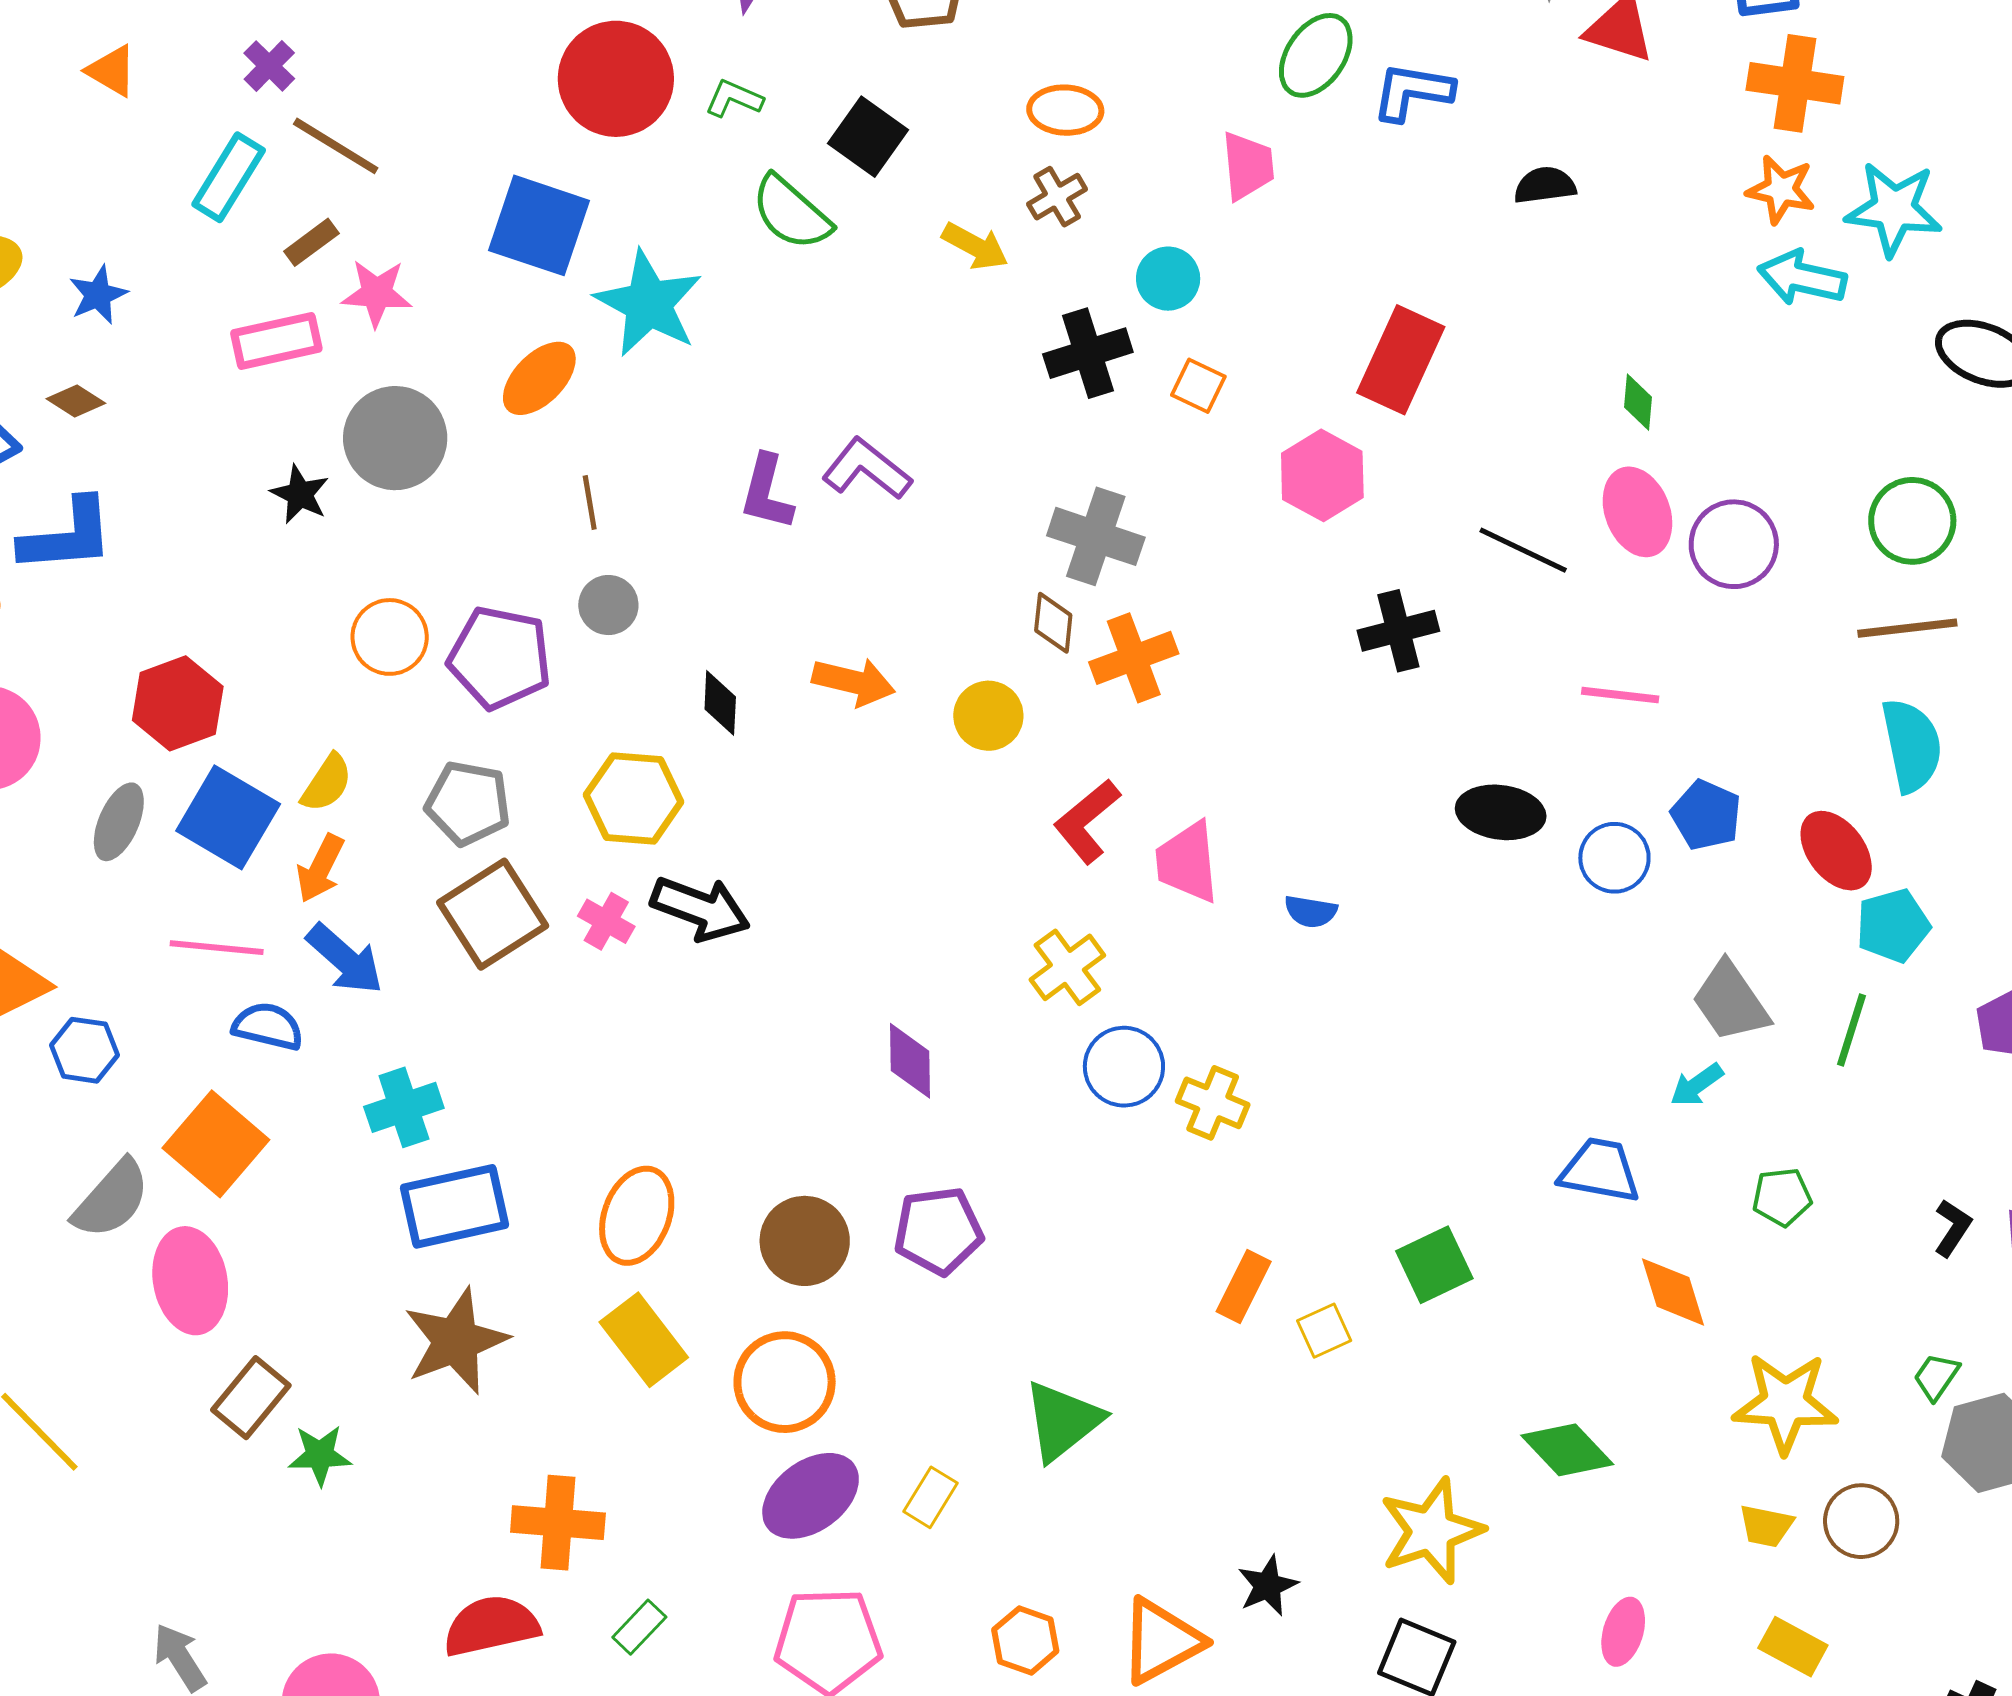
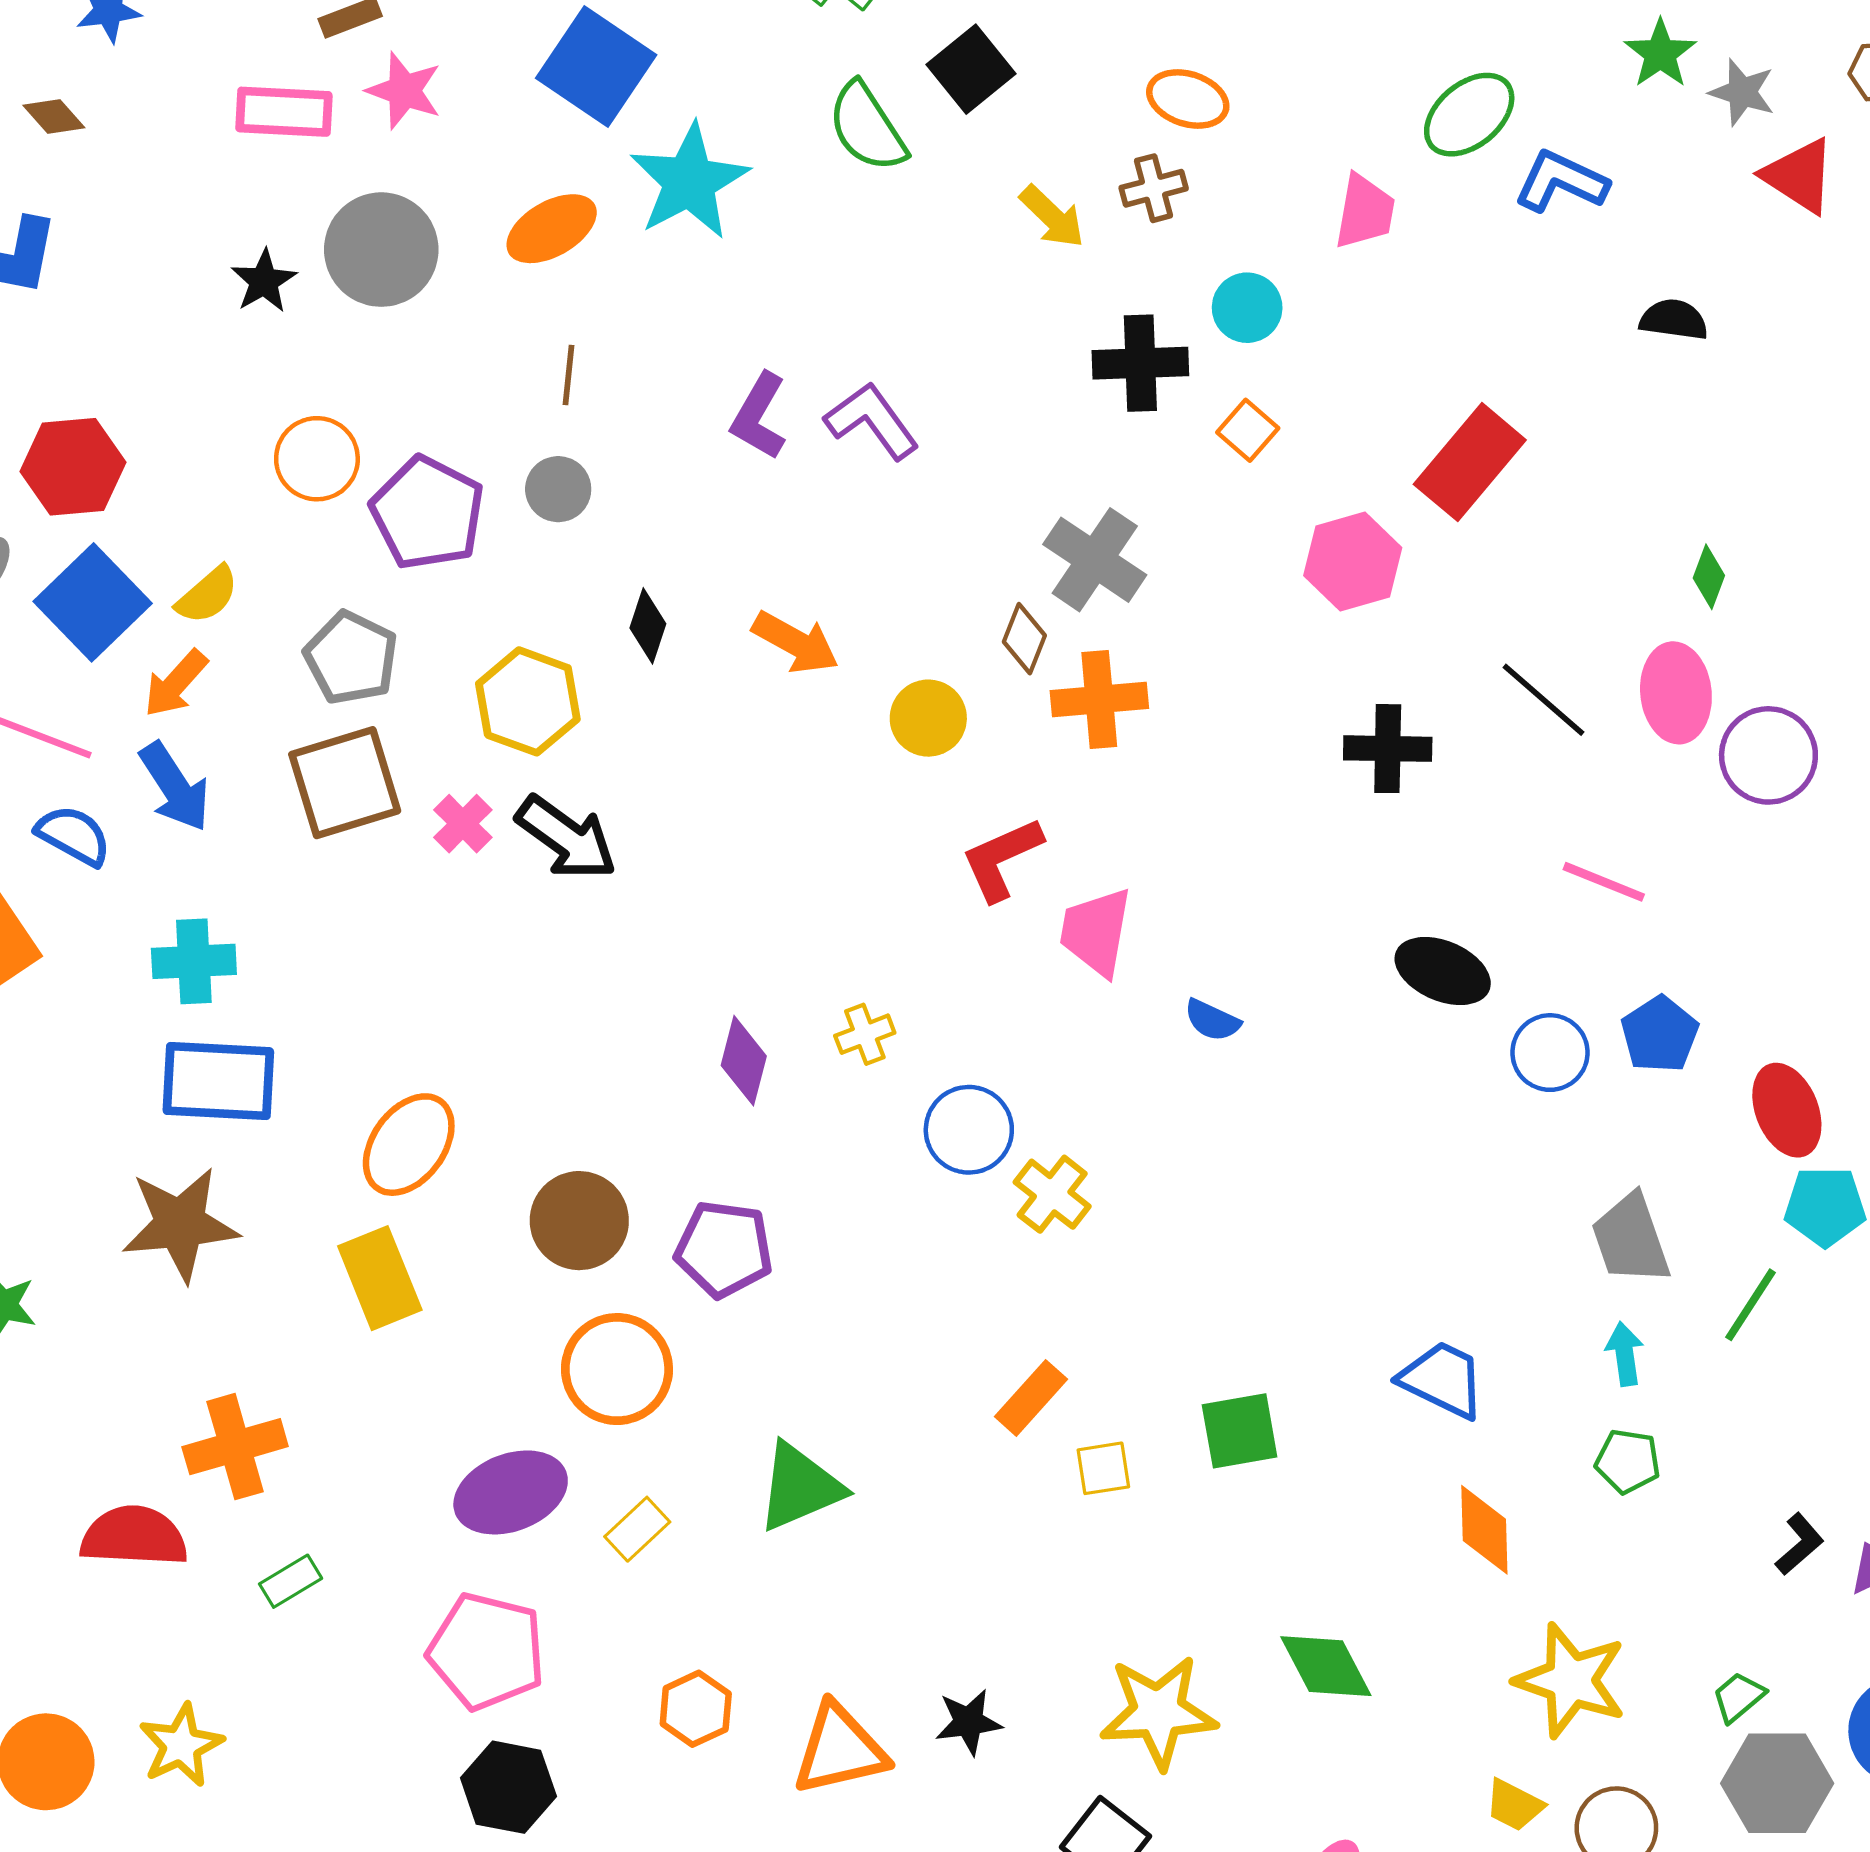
yellow cross: (1067, 967) -> (865, 1034), moved, size x0.7
cyan arrow: (1697, 1085) -> (1625, 1354), moved, turned 102
orange circle: (785, 1382) -> (617, 1369), moved
orange cross: (558, 1523) -> (235, 1447), turned -36

